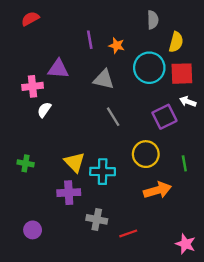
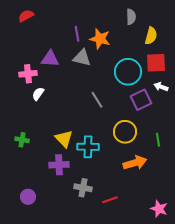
orange star: (117, 46) -> (100, 39), size x1.5
cyan circle: (149, 68) -> (128, 72), moved
gray triangle: (104, 79) -> (82, 58), moved

